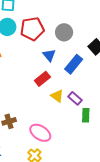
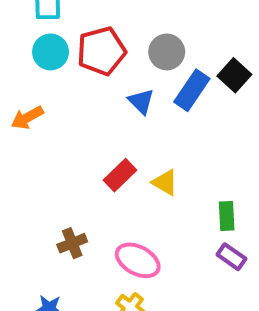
blue rectangle: (74, 64) -> (192, 90), moved
red rectangle: (42, 79) -> (120, 175), moved
purple rectangle: (75, 98) -> (231, 257), moved

